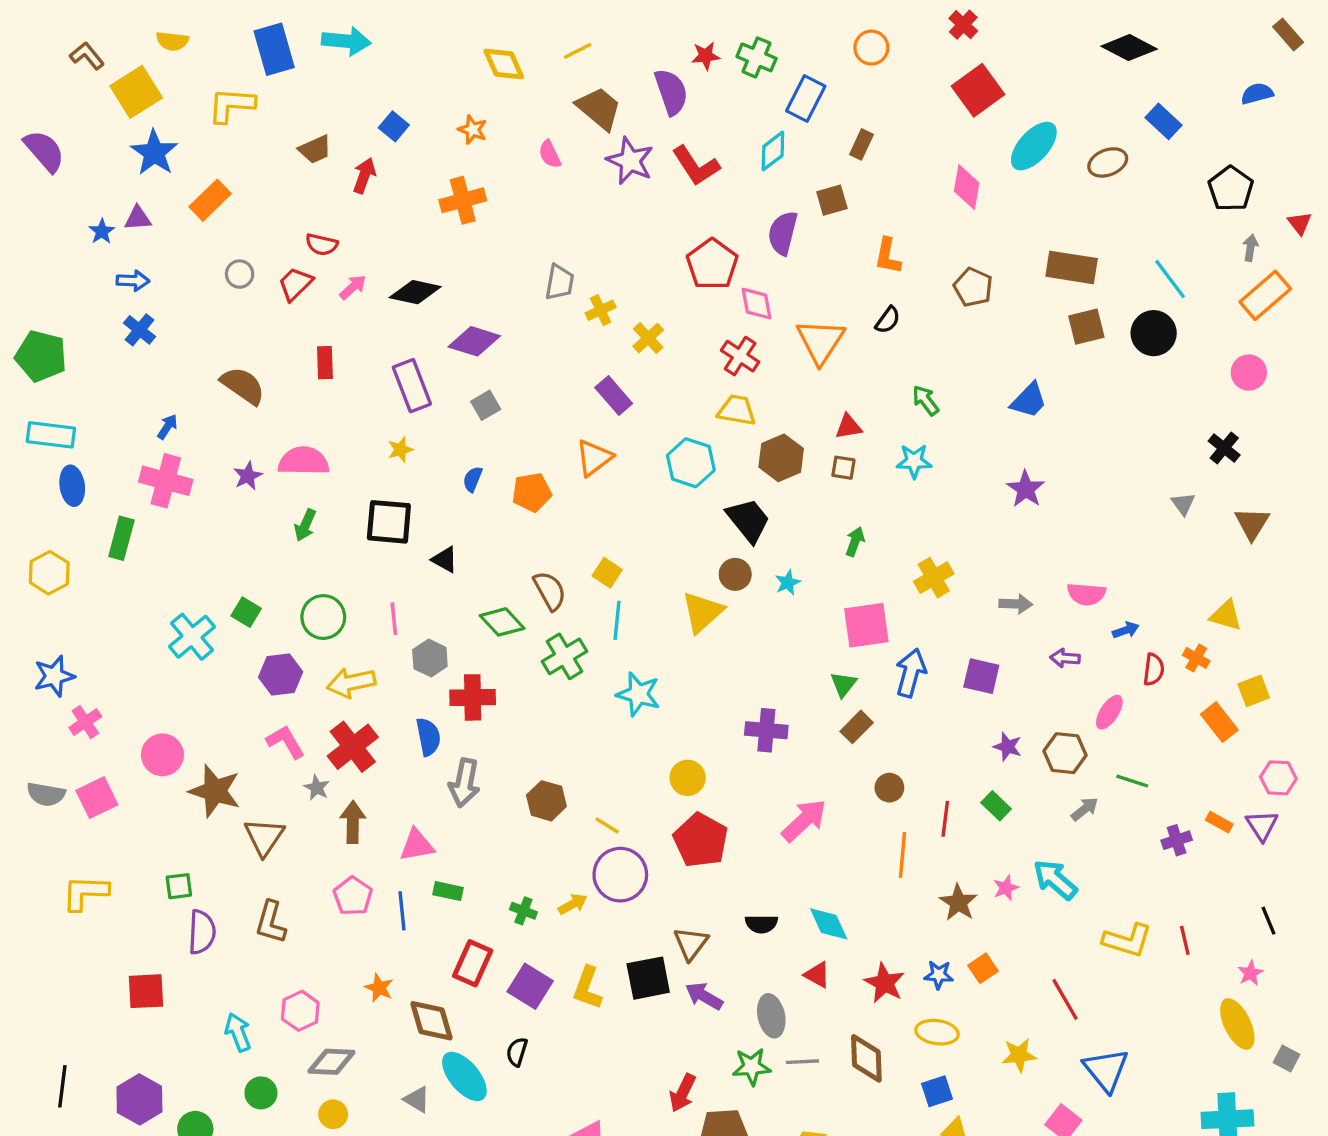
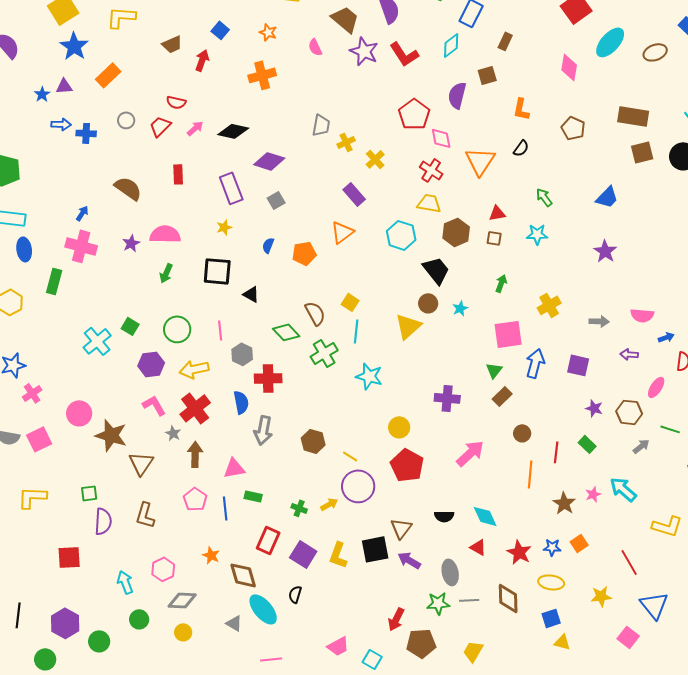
blue cross: (139, 330) -> (86, 133), moved, turned -36

